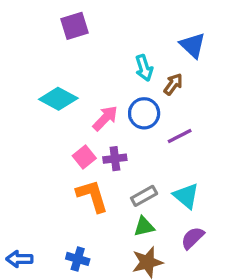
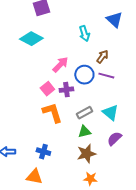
brown arrow: (173, 84) -> (102, 57), moved
cyan diamond: (58, 99) -> (31, 39), moved
blue circle: (144, 113) -> (84, 75), moved
purple line: (180, 136) -> (106, 76), turned 42

